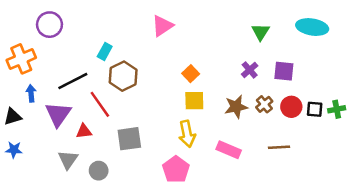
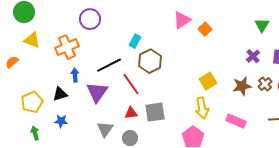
orange square: (191, 74) -> (205, 29), moved
yellow square: (194, 101) -> (208, 81), turned -30
red triangle: (84, 131) -> (131, 113), moved

